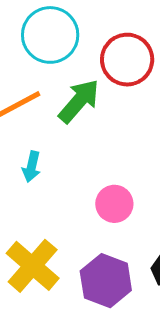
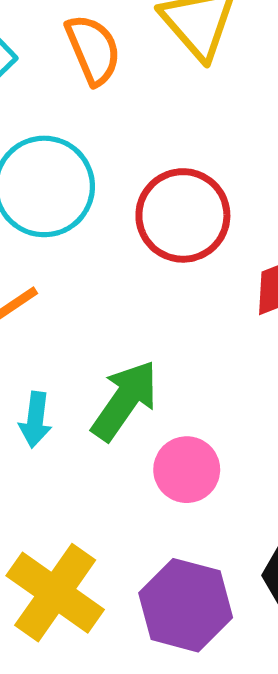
green arrow: (79, 101) -> (125, 400), moved

